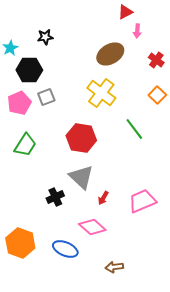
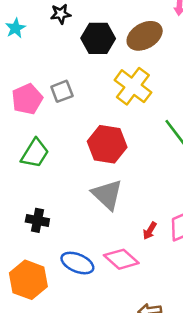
black hexagon: (29, 70) -> (98, 38), moved
black cross: (55, 197) -> (37, 220), moved, turned 36
red arrow: (103, 198) -> (150, 231), moved
blue ellipse: (65, 249) -> (77, 263), moved

